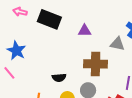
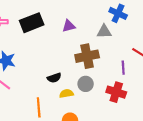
black rectangle: (49, 19) -> (32, 23), turned -30

